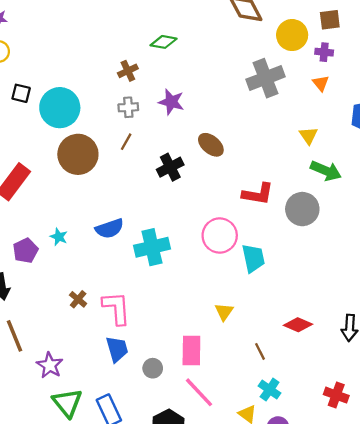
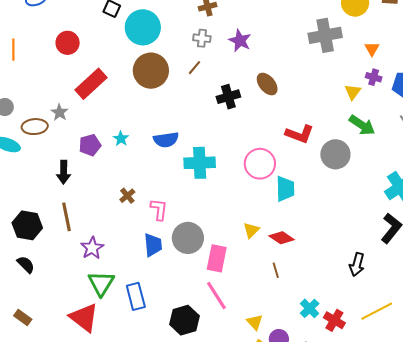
purple cross: (324, 52) -> (374, 77), moved
pink L-shape: (116, 308) -> (159, 209), size x0.7
red diamond: (298, 325) -> (282, 238), moved
gray circle: (153, 368) -> (188, 238), moved, size x1.8
cyan cross: (270, 390) -> (310, 308), moved

